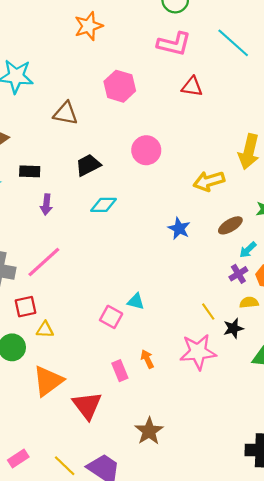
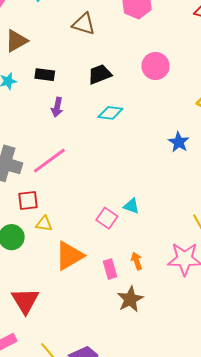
orange triangle: (48, 381) -> (69, 256), moved
red triangle: (87, 405) -> (25, 301), moved
brown star: (149, 431) -> (130, 299), moved

